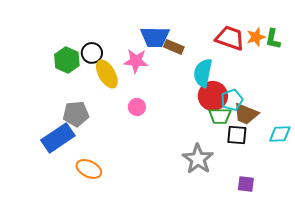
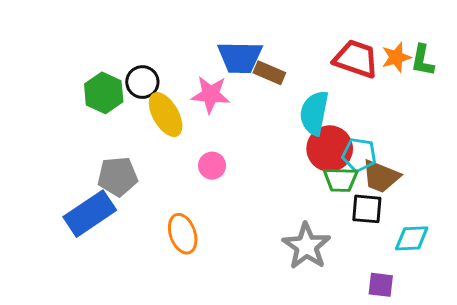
cyan pentagon: (232, 100) -> (359, 155), turned 30
cyan diamond: (280, 134) -> (412, 238), moved
orange ellipse: (89, 169) -> (183, 234), moved, turned 45

